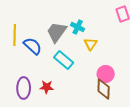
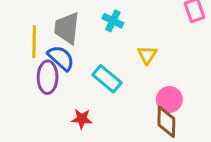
cyan cross: (78, 27) -> (113, 21), moved
gray trapezoid: (57, 32) -> (67, 28), moved, turned -30
purple ellipse: (24, 88) -> (48, 77), moved

